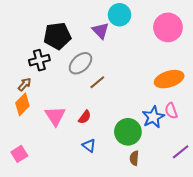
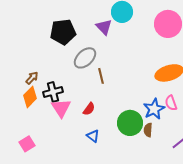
black cross: (39, 60) -> (53, 92), moved
brown line: (97, 82) -> (101, 76), turned -63
brown semicircle: (134, 158) -> (148, 130), moved

